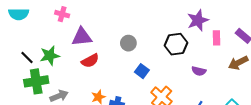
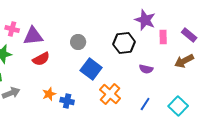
pink cross: (62, 14) -> (12, 29), moved
purple star: (198, 20) -> (145, 20), turned -30
blue square: (142, 71) -> (91, 69), size x1.5

